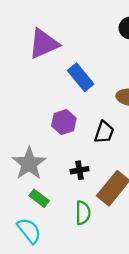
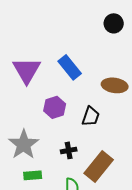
purple triangle: (44, 44) -> (27, 70), moved, turned -36
green rectangle: (39, 198) -> (33, 175), turned -42

